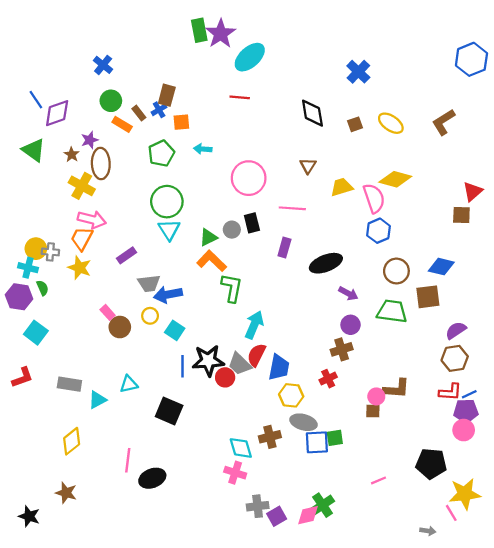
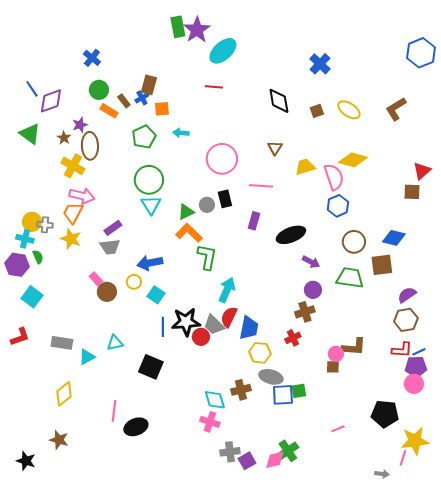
gray trapezoid: (149, 283) -> (110, 247), moved
pink line: (451, 513) -> (403, 458), turned 49

